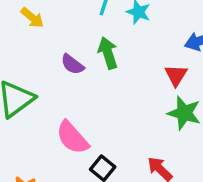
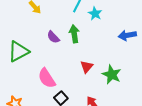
red triangle: (176, 75) -> (87, 67), moved

